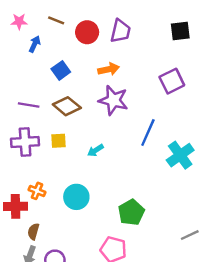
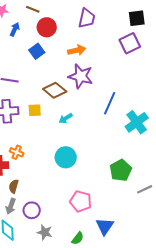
red circle: (87, 32) -> (47, 27), moved
purple square: (172, 81) -> (130, 43), moved
brown diamond: (67, 106) -> (55, 90), moved
cyan circle: (76, 197) -> (66, 157), moved
green pentagon: (131, 212) -> (121, 170), moved

